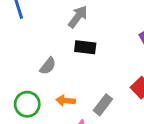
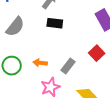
gray semicircle: (48, 66) -> (15, 27), moved, size x1.5

